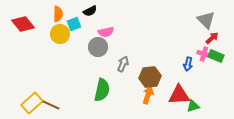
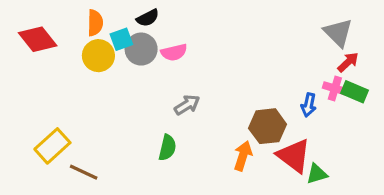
gray circle: (98, 47) -> (141, 49), moved
gray arrow: (123, 64) -> (187, 105), moved, turned 35
brown hexagon: (150, 77) -> (268, 126), moved
green semicircle: (102, 90) -> (167, 148), size x0.7
red triangle: (179, 95) -> (294, 156), turned 40
yellow rectangle: (32, 103) -> (52, 146), moved

